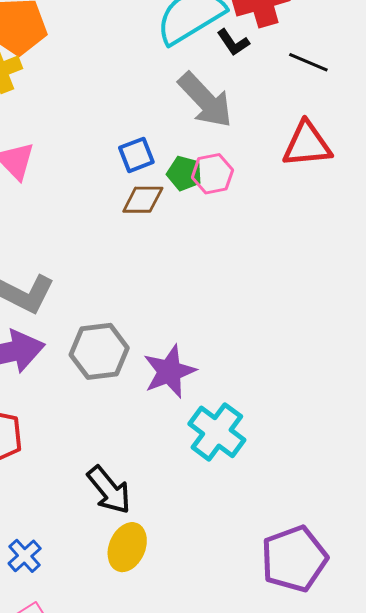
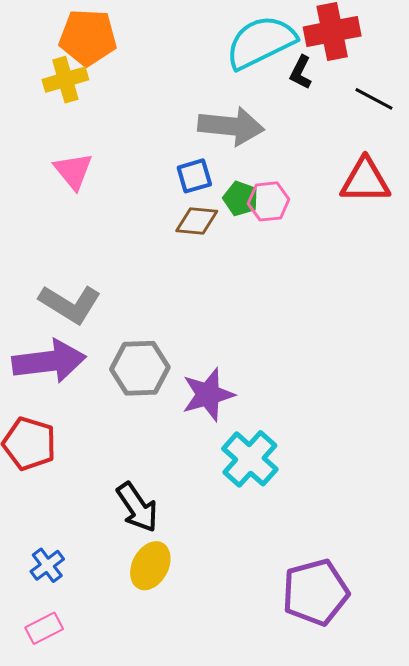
black L-shape: (233, 42) -> (301, 72), turned 56
gray arrow: (205, 100) -> (231, 126), moved, turned -46

